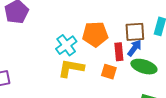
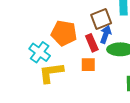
orange pentagon: (95, 34) -> (64, 33), turned 30

